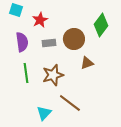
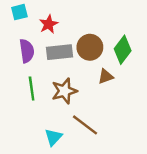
cyan square: (16, 10) -> (19, 12), turned -32
green diamond: (101, 25) -> (123, 50), moved
gray rectangle: (49, 43) -> (60, 52), size x1.5

